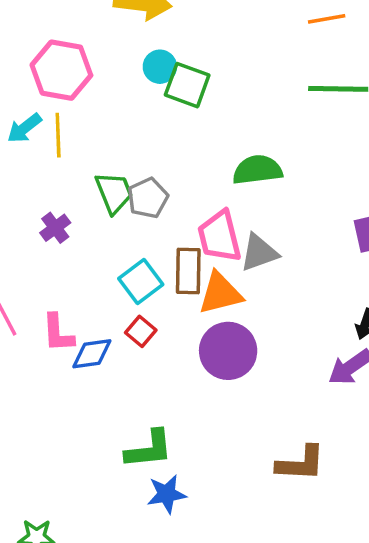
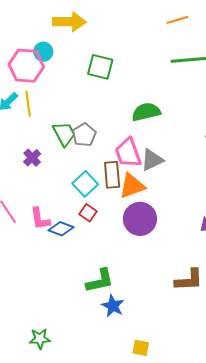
cyan circle: (160, 67) -> (43, 52), moved
blue diamond: (92, 354) -> (61, 229), turned 35
blue star: (167, 494) -> (113, 306), turned -30

